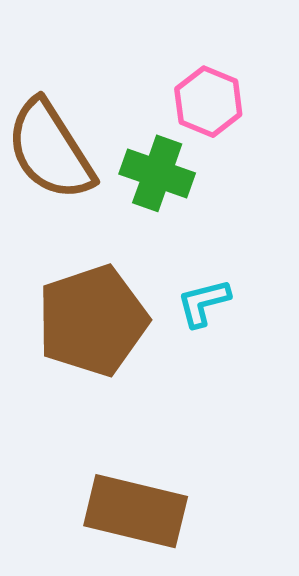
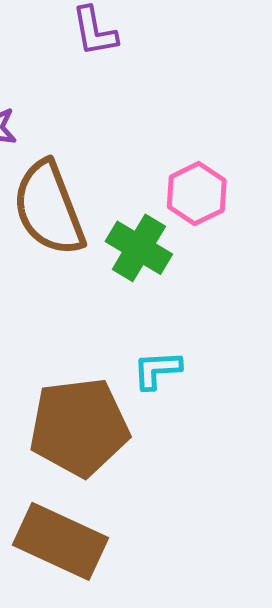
brown pentagon: (92, 321) -> (79, 427), moved

